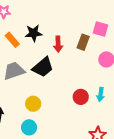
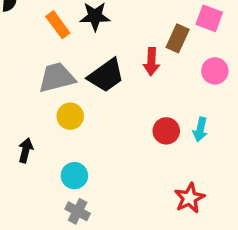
red arrow: (58, 44) -> (151, 62), moved
yellow circle: (33, 104) -> (70, 116), moved

